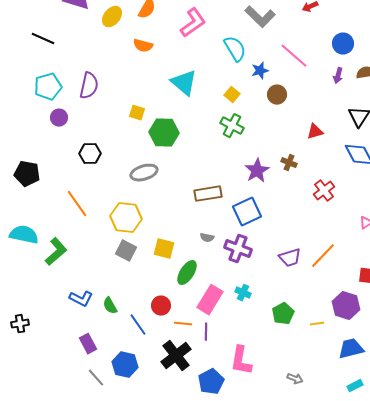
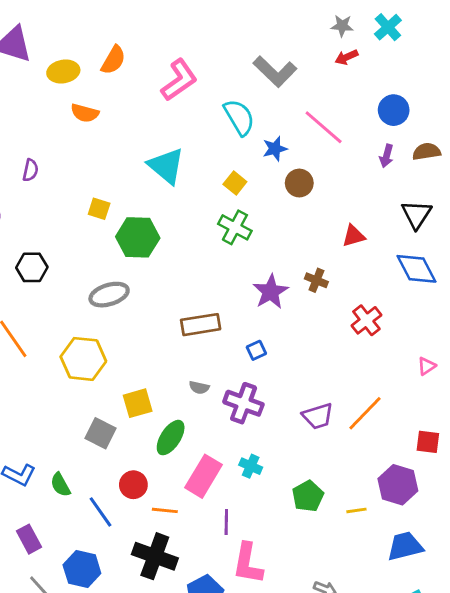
yellow ellipse: (112, 17) -> (63, 71), turned 40
orange semicircle: (143, 46) -> (85, 113), moved
purple semicircle: (89, 86) -> (30, 170), size x0.6
blue square: (247, 212) -> (256, 350), size x0.5
yellow square: (164, 249) -> (138, 403), turned -30
gray square: (126, 251) -> (100, 433), moved
purple line: (206, 332) -> (226, 522), moved
black cross: (176, 356) -> (155, 556), turned -32

